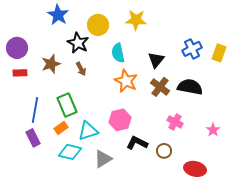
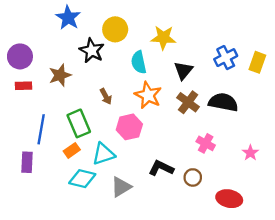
yellow star: (136, 20) -> (163, 38), moved
brown arrow: (81, 69) -> (106, 96), moved
pink hexagon: (120, 120) -> (129, 127), moved
purple rectangle: (33, 138) -> (27, 162), moved, turned 30

